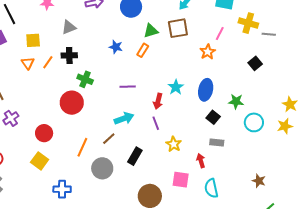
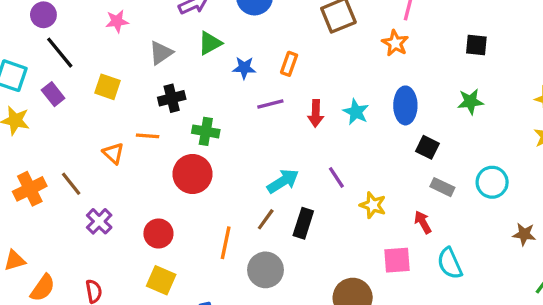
green triangle: (151, 31) -> (210, 43), moved
yellow square: (33, 40) -> (107, 87), turned 35
orange line: (48, 62) -> (148, 136), moved, turned 72
orange triangle: (28, 63) -> (113, 153), moved
black square: (255, 63) -> (476, 45), turned -32
purple line: (128, 87) -> (270, 104), moved
red arrow: (158, 101) -> (316, 113), moved
green star: (236, 101) -> (470, 102), moved
cyan circle: (254, 122) -> (492, 182), moved
gray rectangle: (217, 142) -> (442, 187), turned 32
black rectangle: (135, 156) -> (303, 223), moved

